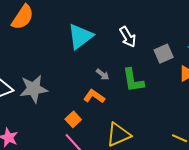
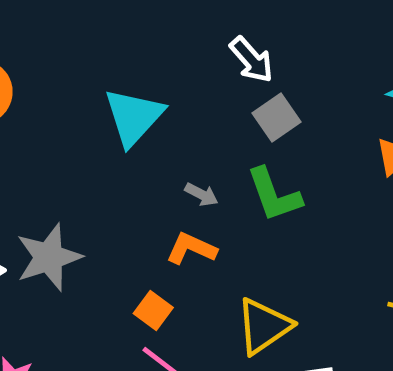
white arrow: (128, 37) -> (252, 60), moved
gray square: (164, 54) -> (277, 117), moved

